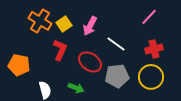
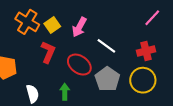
pink line: (149, 17) -> (152, 18), moved
gray pentagon: (117, 76) -> (107, 79), turned -30
green arrow: (76, 88) -> (65, 92), turned -112

